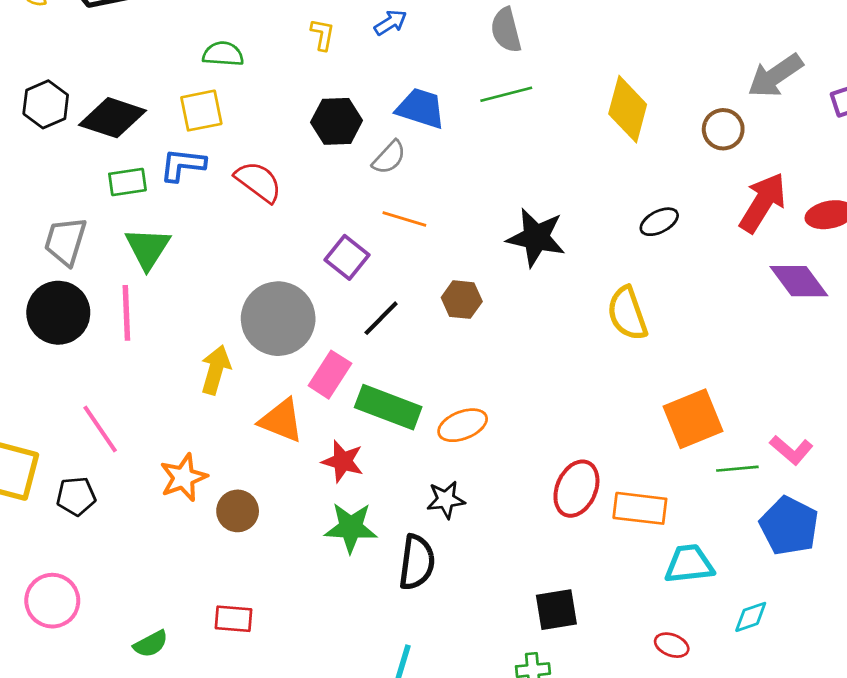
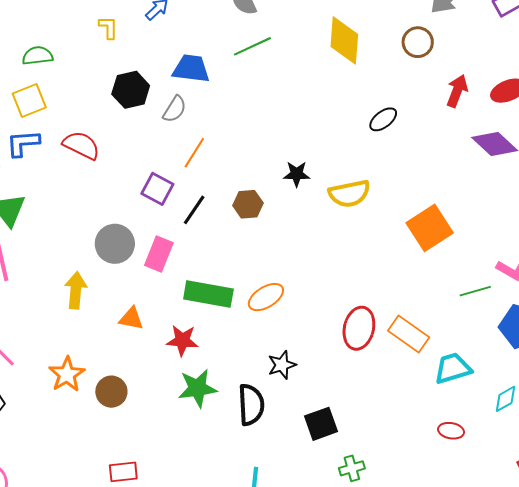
red arrow: (763, 203) -> (457, 91), size x0.7
orange line: (404, 219) -> (194, 153), turned -64
black star: (536, 237) -> (297, 174), moved, size x0.6
yellow semicircle: (627, 313) -> (349, 194), moved, turned -72
black line: (381, 318) -> (194, 210), moved
gray circle: (278, 319) -> (115, 244), size x0.7
pink rectangle: (330, 375) -> (159, 254), moved
orange square: (693, 419) -> (430, 228), moved
orange triangle: (281, 420) -> (131, 319), size x0.7
black star: (446, 500) -> (282, 365), moved
orange rectangle: (640, 508) -> (409, 334), turned 39
black square: (556, 610) -> (321, 424), moved

